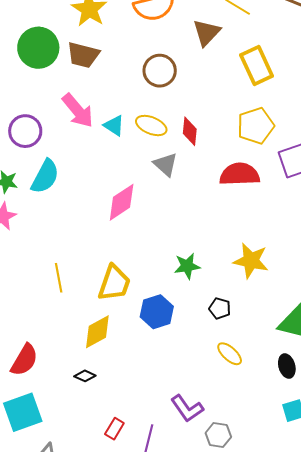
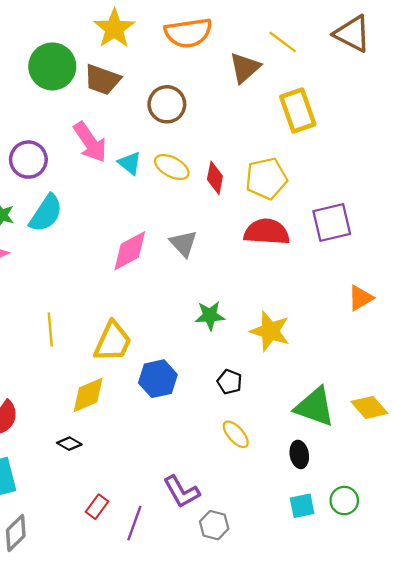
brown circle: (160, 71) -> (167, 104), moved
yellow pentagon: (256, 126) -> (266, 178), moved
gray triangle: (166, 164) -> (183, 243), moved
green star: (187, 266) -> (210, 316), moved

